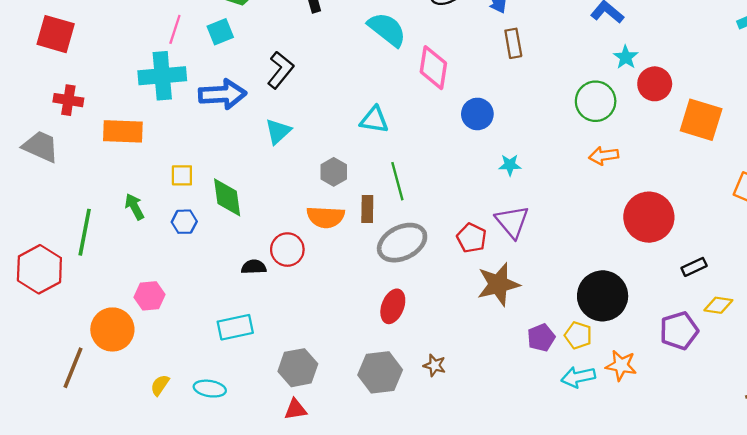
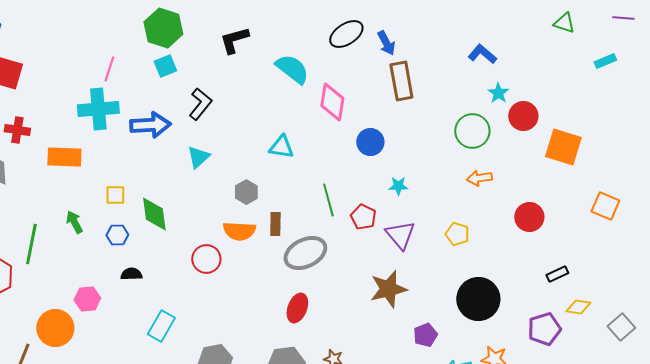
cyan square: (220, 32) -> (165, 66), moved
brown rectangle: (513, 43) -> (401, 81), size x1.5
green line: (397, 181) -> (328, 200), moved
red circle: (649, 217) -> (529, 217), moved, size x0.7
red pentagon: (472, 238) -> (363, 217), moved
black semicircle: (254, 267) -> (131, 274), moved
cyan rectangle: (235, 327) -> (161, 326), turned -48
yellow pentagon: (578, 335) -> (457, 234), moved

